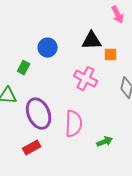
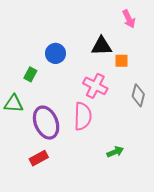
pink semicircle: (74, 124) -> (83, 116), moved

